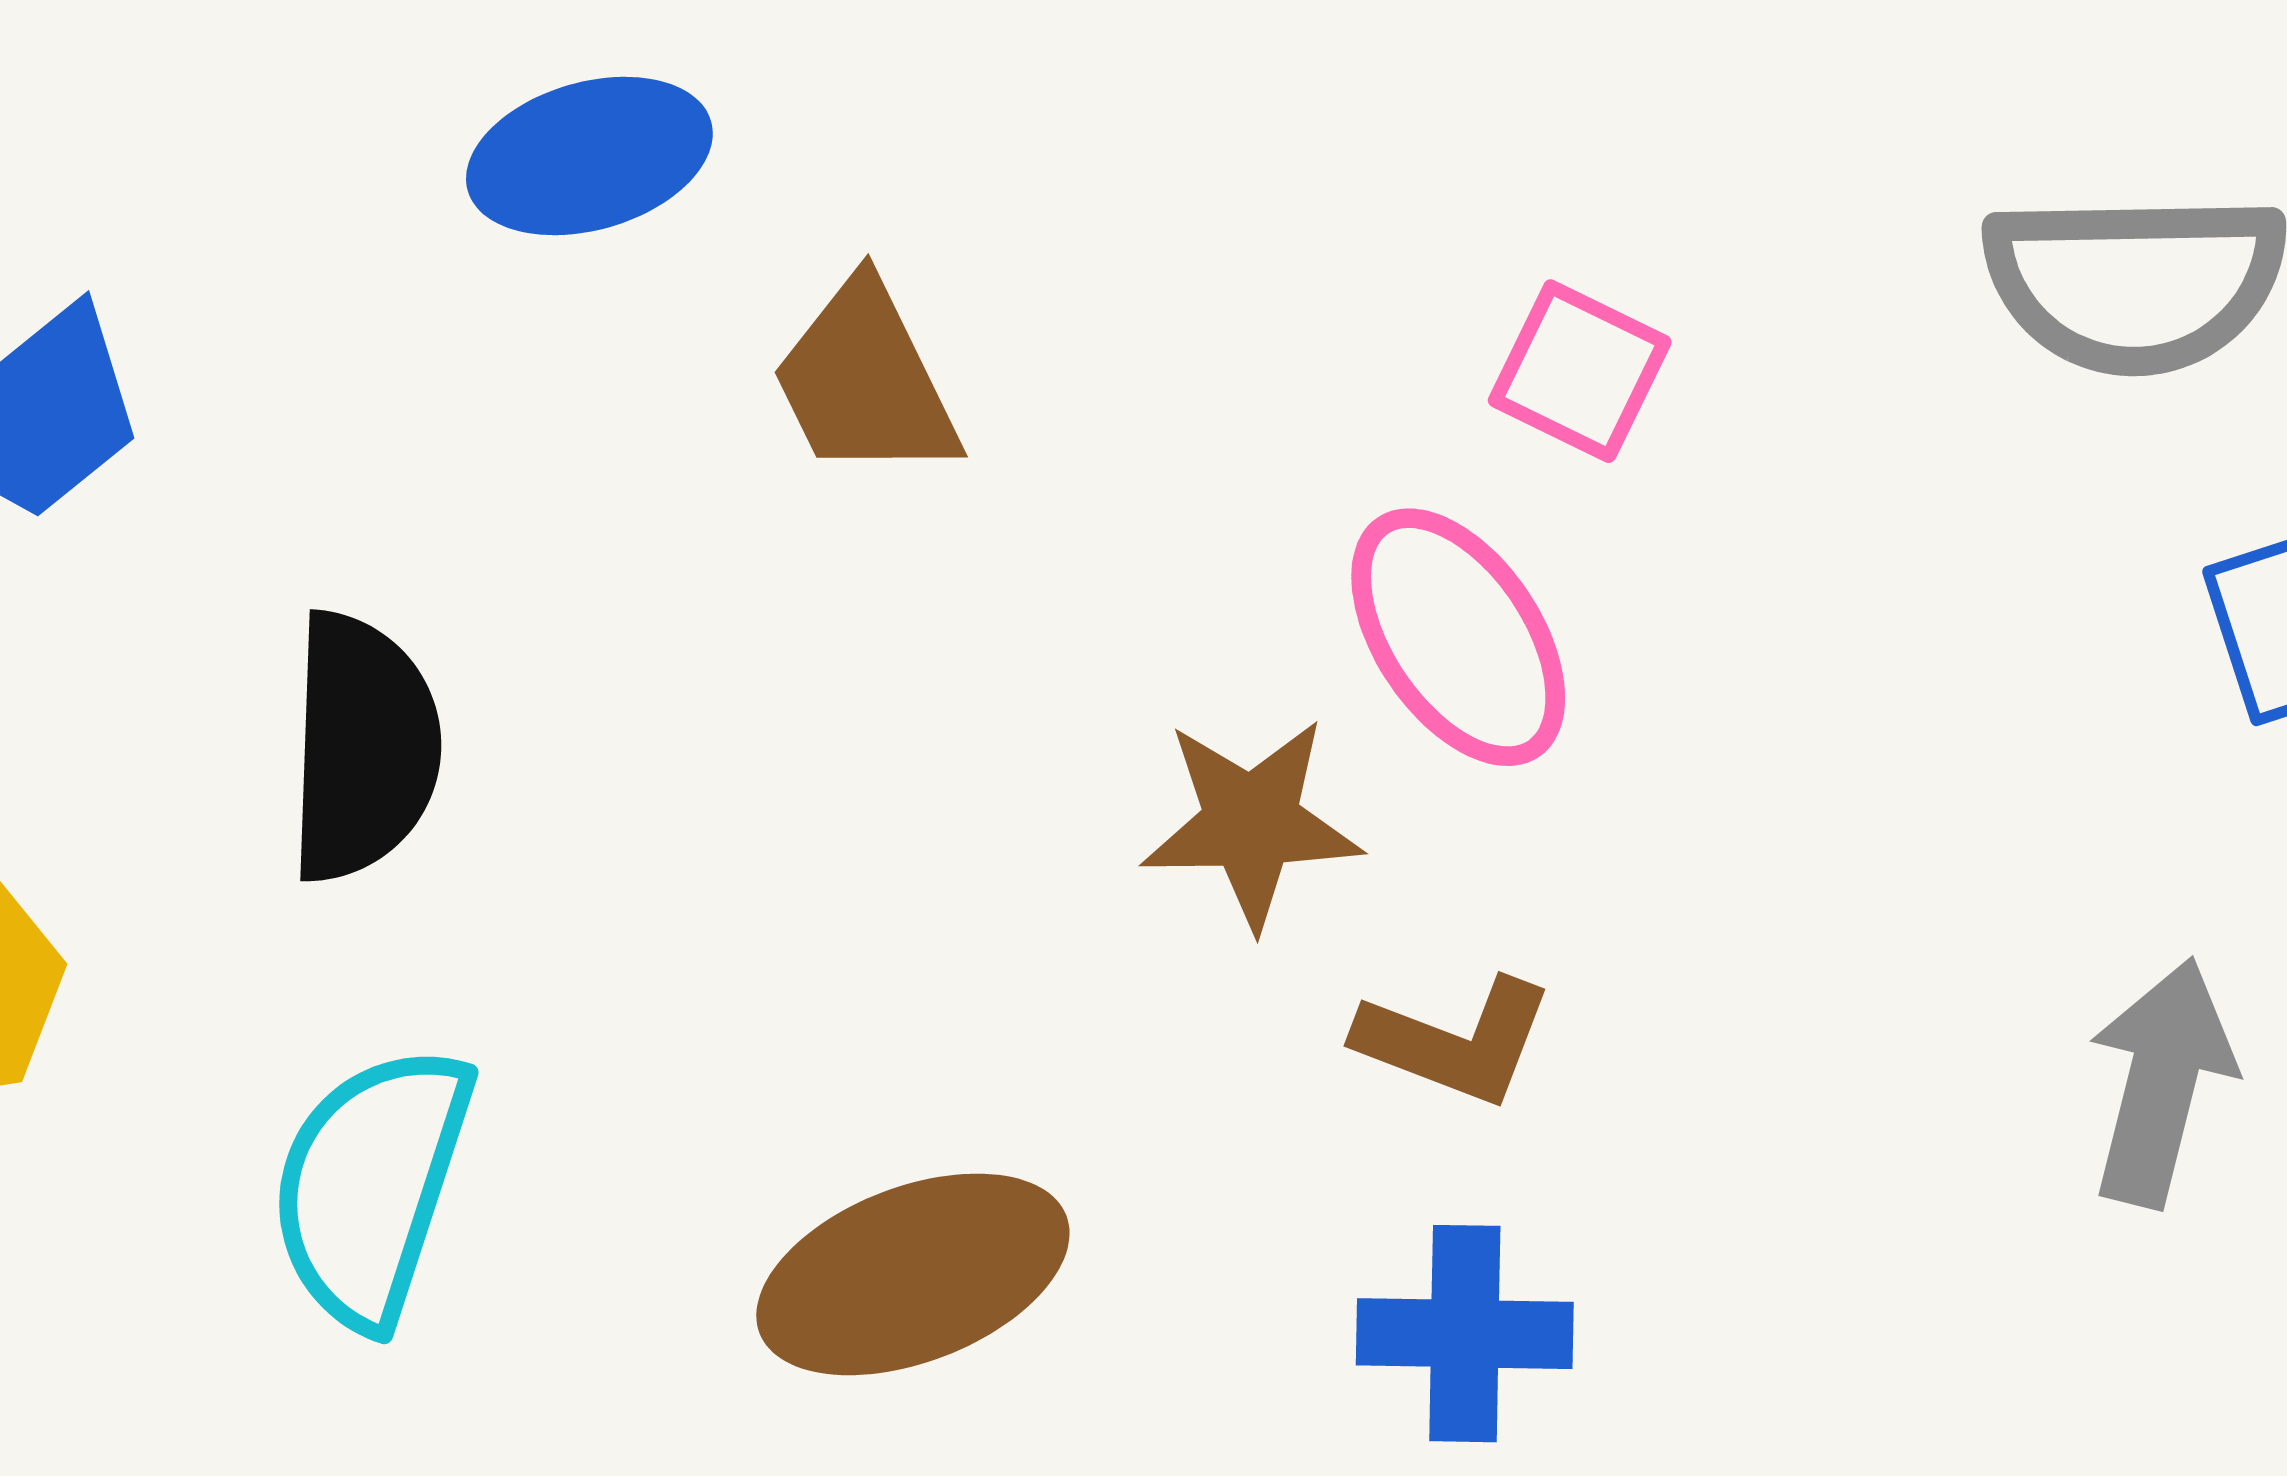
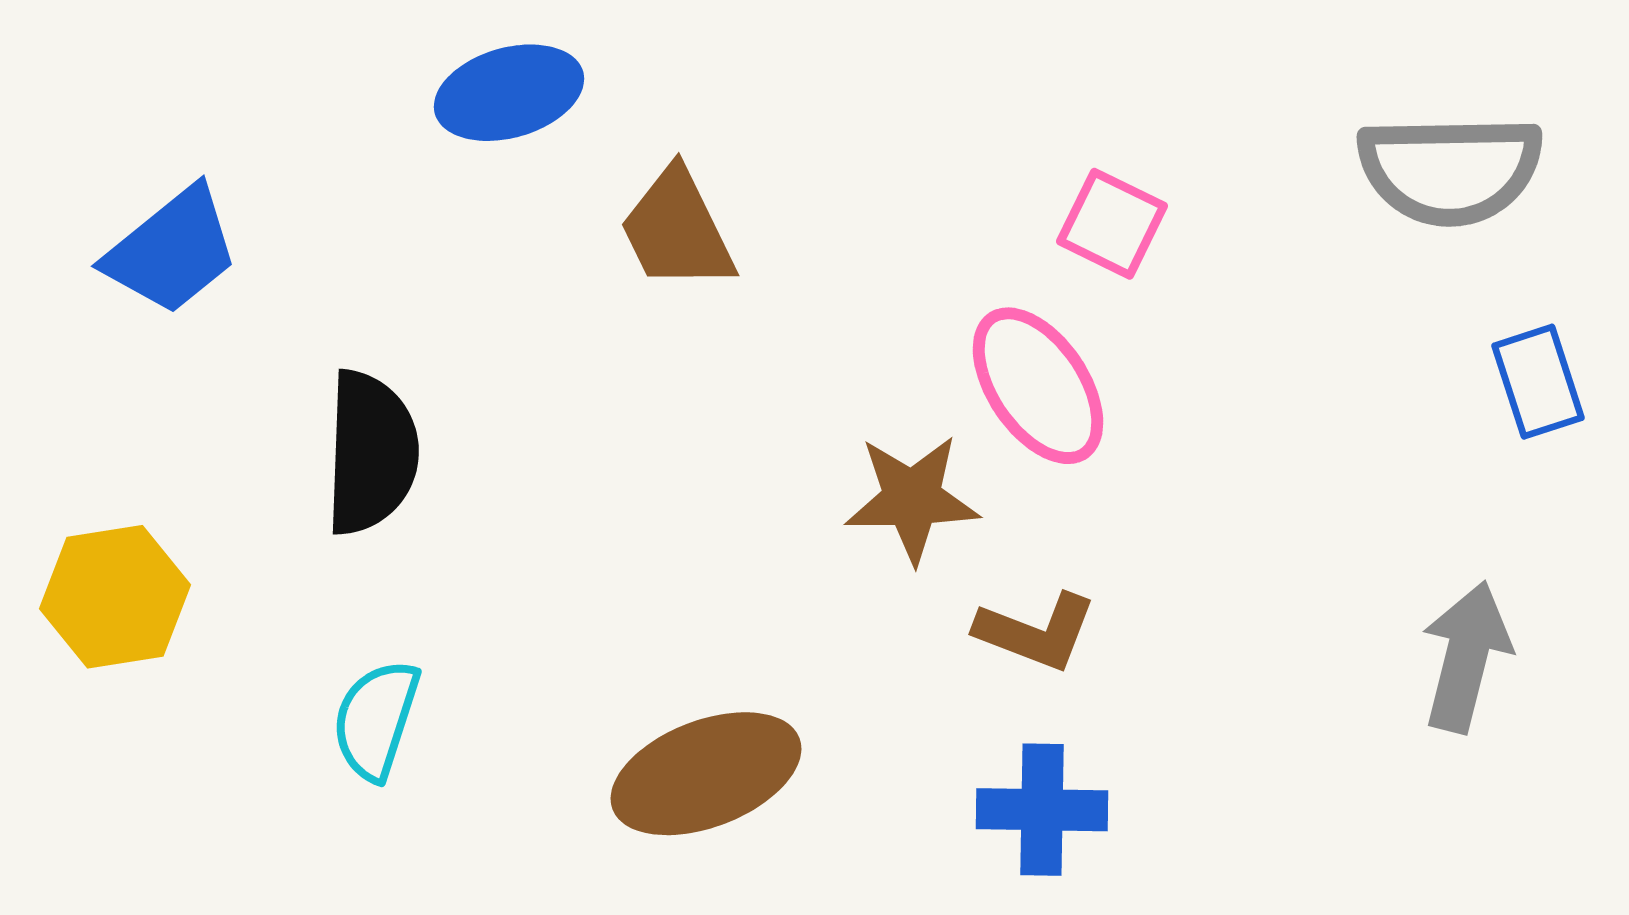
cyan semicircle: (371, 1186) -> (376, 720), size x0.7

